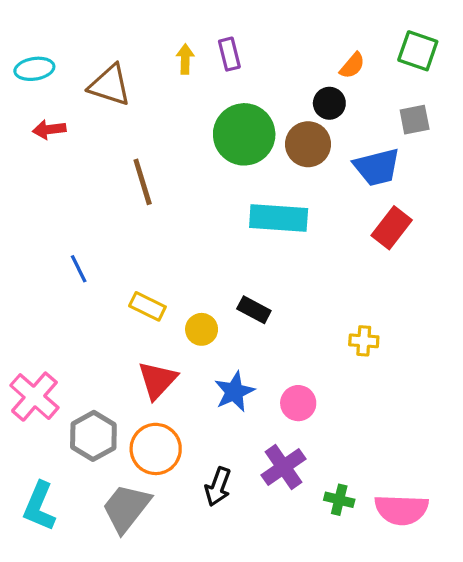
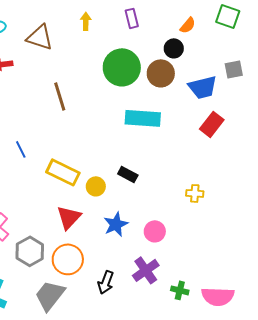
purple rectangle: (229, 54) -> (132, 18), moved
gray square: (415, 120) -> (234, 69), moved
yellow rectangle: (147, 306) -> (63, 172), size x1.5

